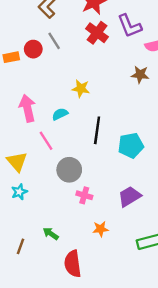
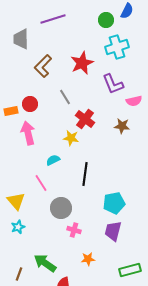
red cross: (97, 33) -> (85, 119), moved
gray line: (54, 41) -> (65, 97), moved
pink arrow: (27, 108) -> (28, 133), moved
cyan pentagon: (131, 145) -> (114, 203), moved
purple trapezoid: (130, 196) -> (113, 231), turned -45
green arrow: (51, 234) -> (45, 263), size x1.6

